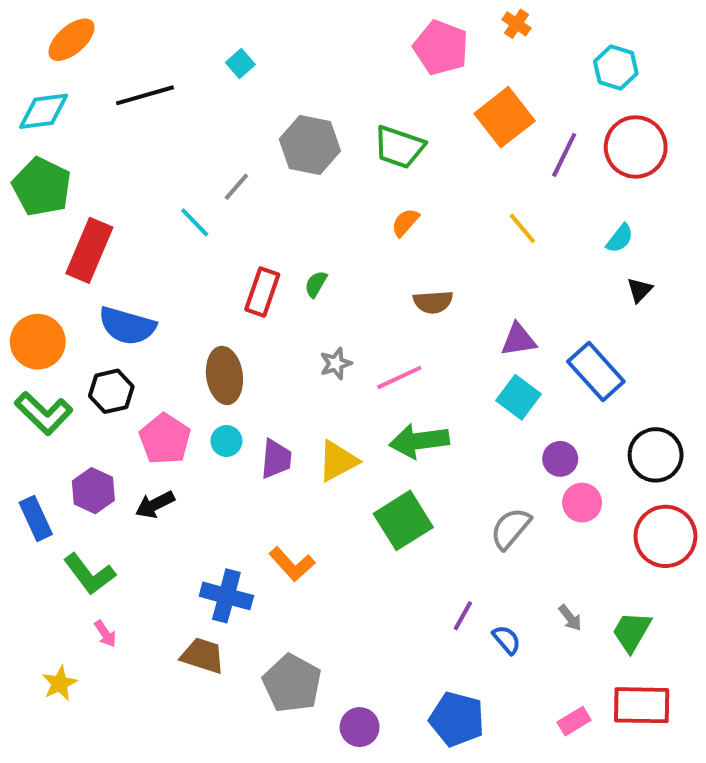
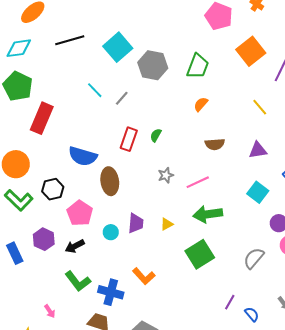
cyan square: (240, 64) -> (118, 47), moved, size x2.0
green trapezoid: (399, 147) -> (198, 66), turned -88
gray line: (236, 187) -> (122, 98), moved
cyan line: (195, 222) -> (95, 90), moved
blue semicircle: (127, 326) -> (83, 156), moved
purple triangle: (518, 340) -> (258, 150), moved
cyan circle: (226, 441) -> (111, 232), moved
yellow triangle: (338, 461) -> (167, 224), size x0.6
green L-shape: (89, 574) -> (78, 281), moved

